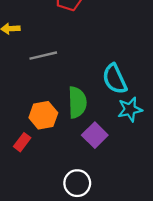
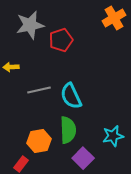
cyan semicircle: (115, 79) -> (71, 96), moved

